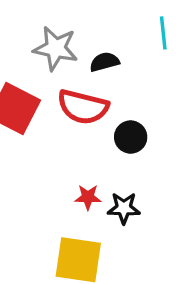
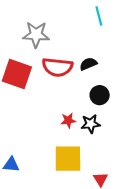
black semicircle: (105, 62) -> (88, 64), moved
black circle: (131, 137) -> (100, 95), moved

